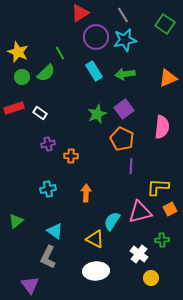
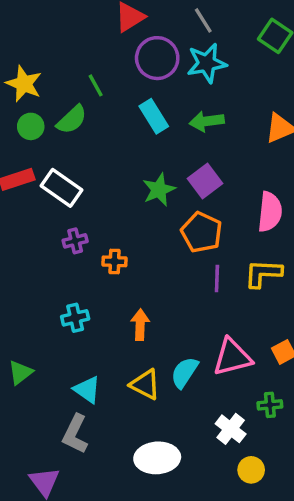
white rectangle: (40, 113) -> (61, 188), size x1.6
yellow L-shape: (158, 187) -> (263, 273), moved
yellow triangle: (95, 239) -> (145, 384), moved

